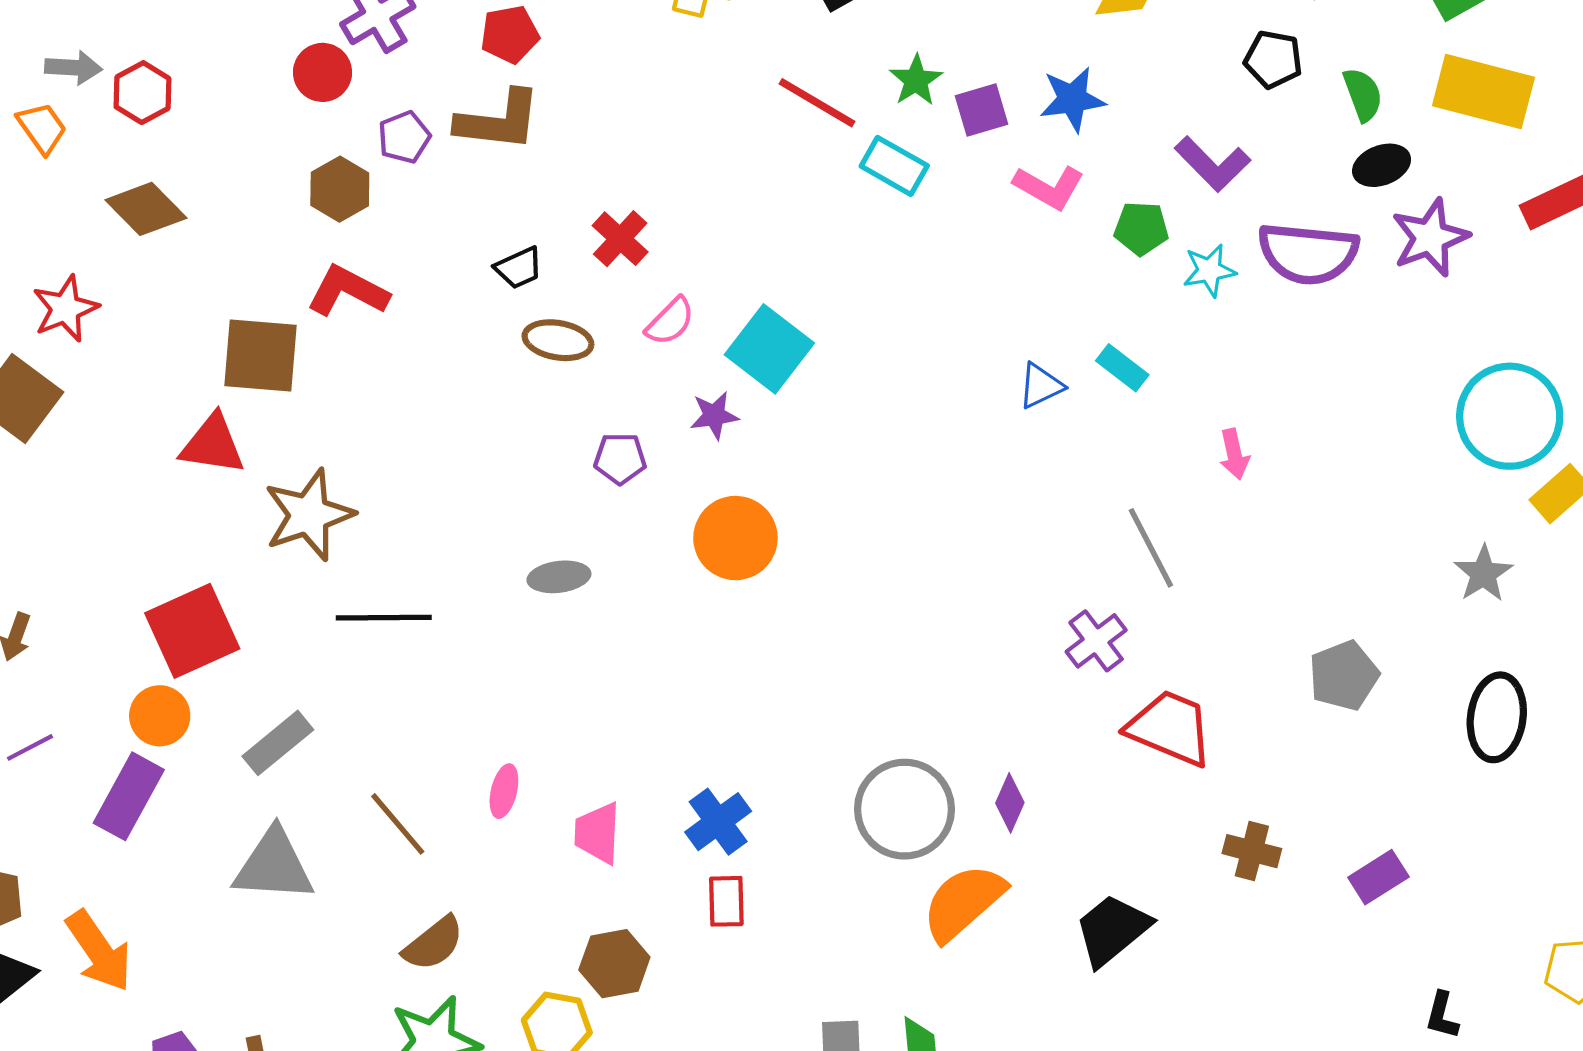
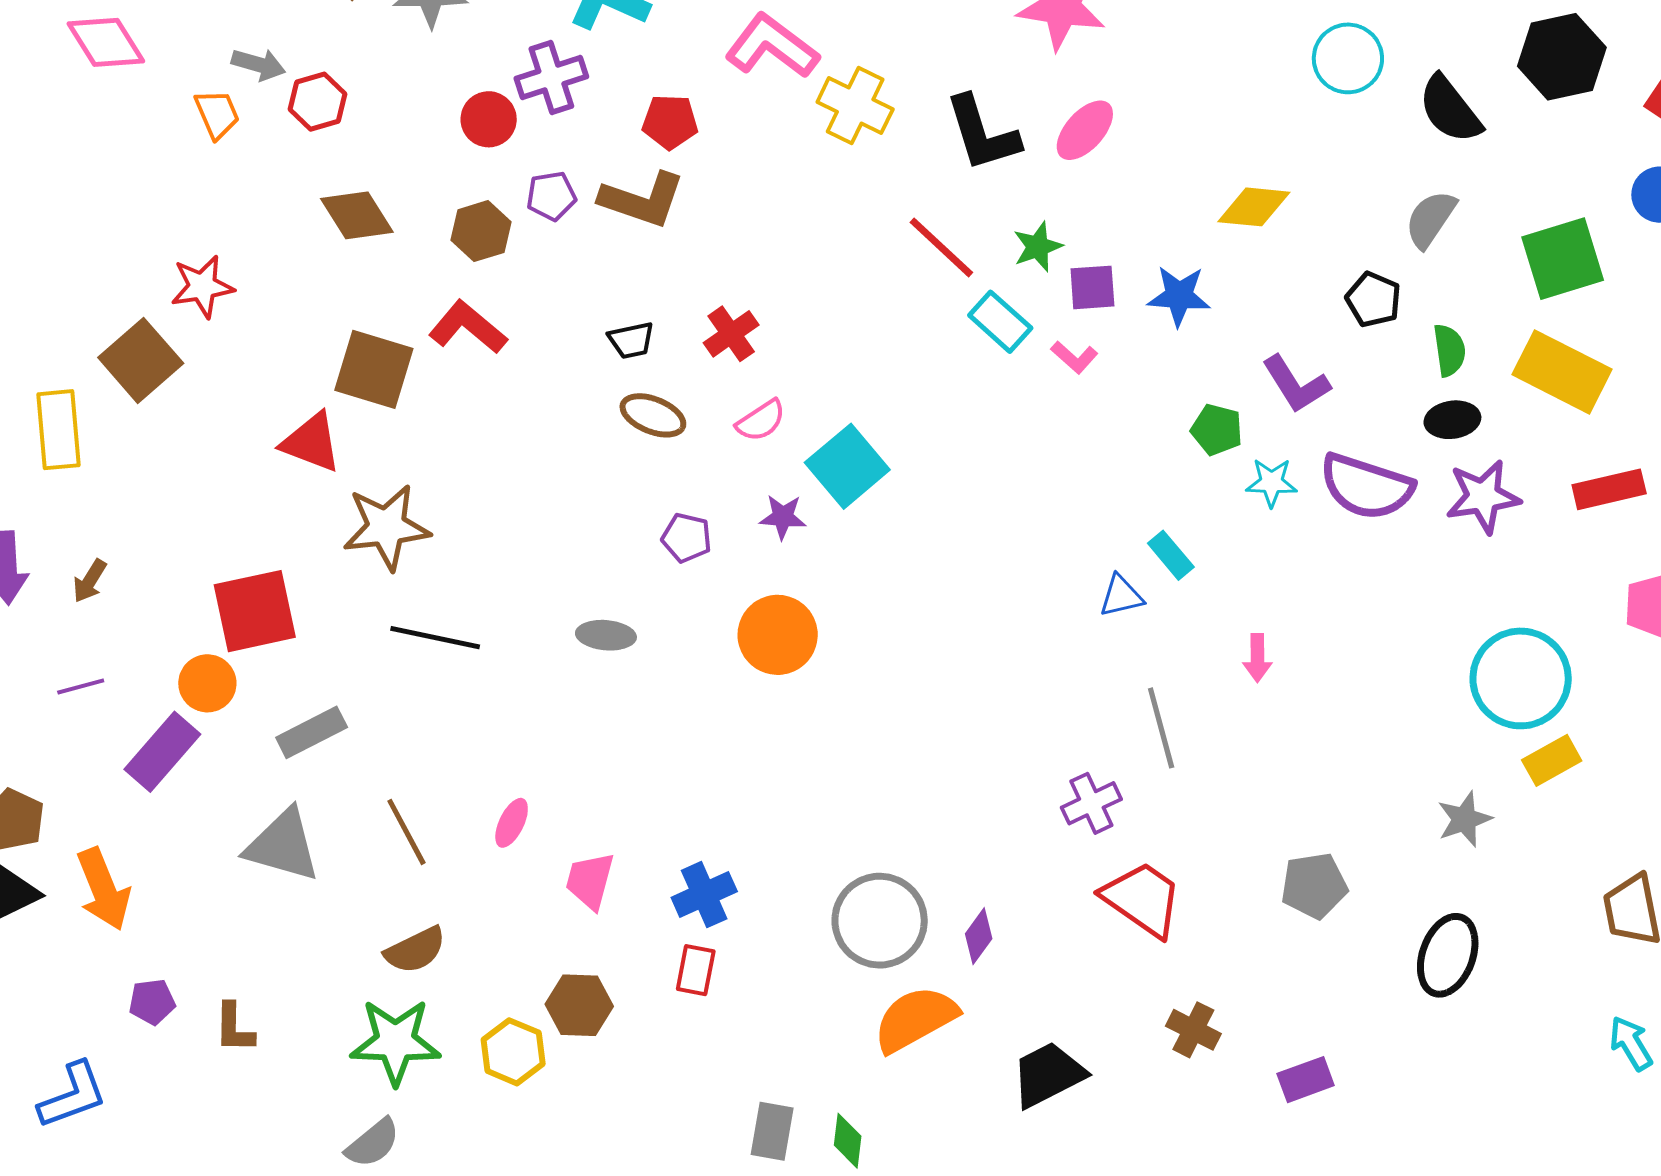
pink L-shape: (1049, 187) -> (1074, 357), moved, size x0.7
brown diamond: (146, 209) -> (357, 215), moved
blue triangle: (1041, 386) -> (1121, 596), moved

